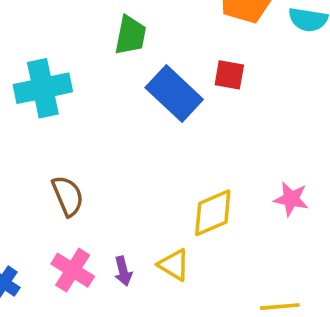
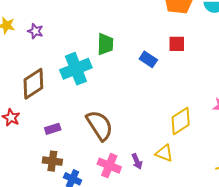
green trapezoid: (130, 35) -> (105, 44), moved
blue rectangle: (174, 93) -> (148, 59), size x0.6
brown semicircle: (68, 196) -> (100, 125), size x1.4

